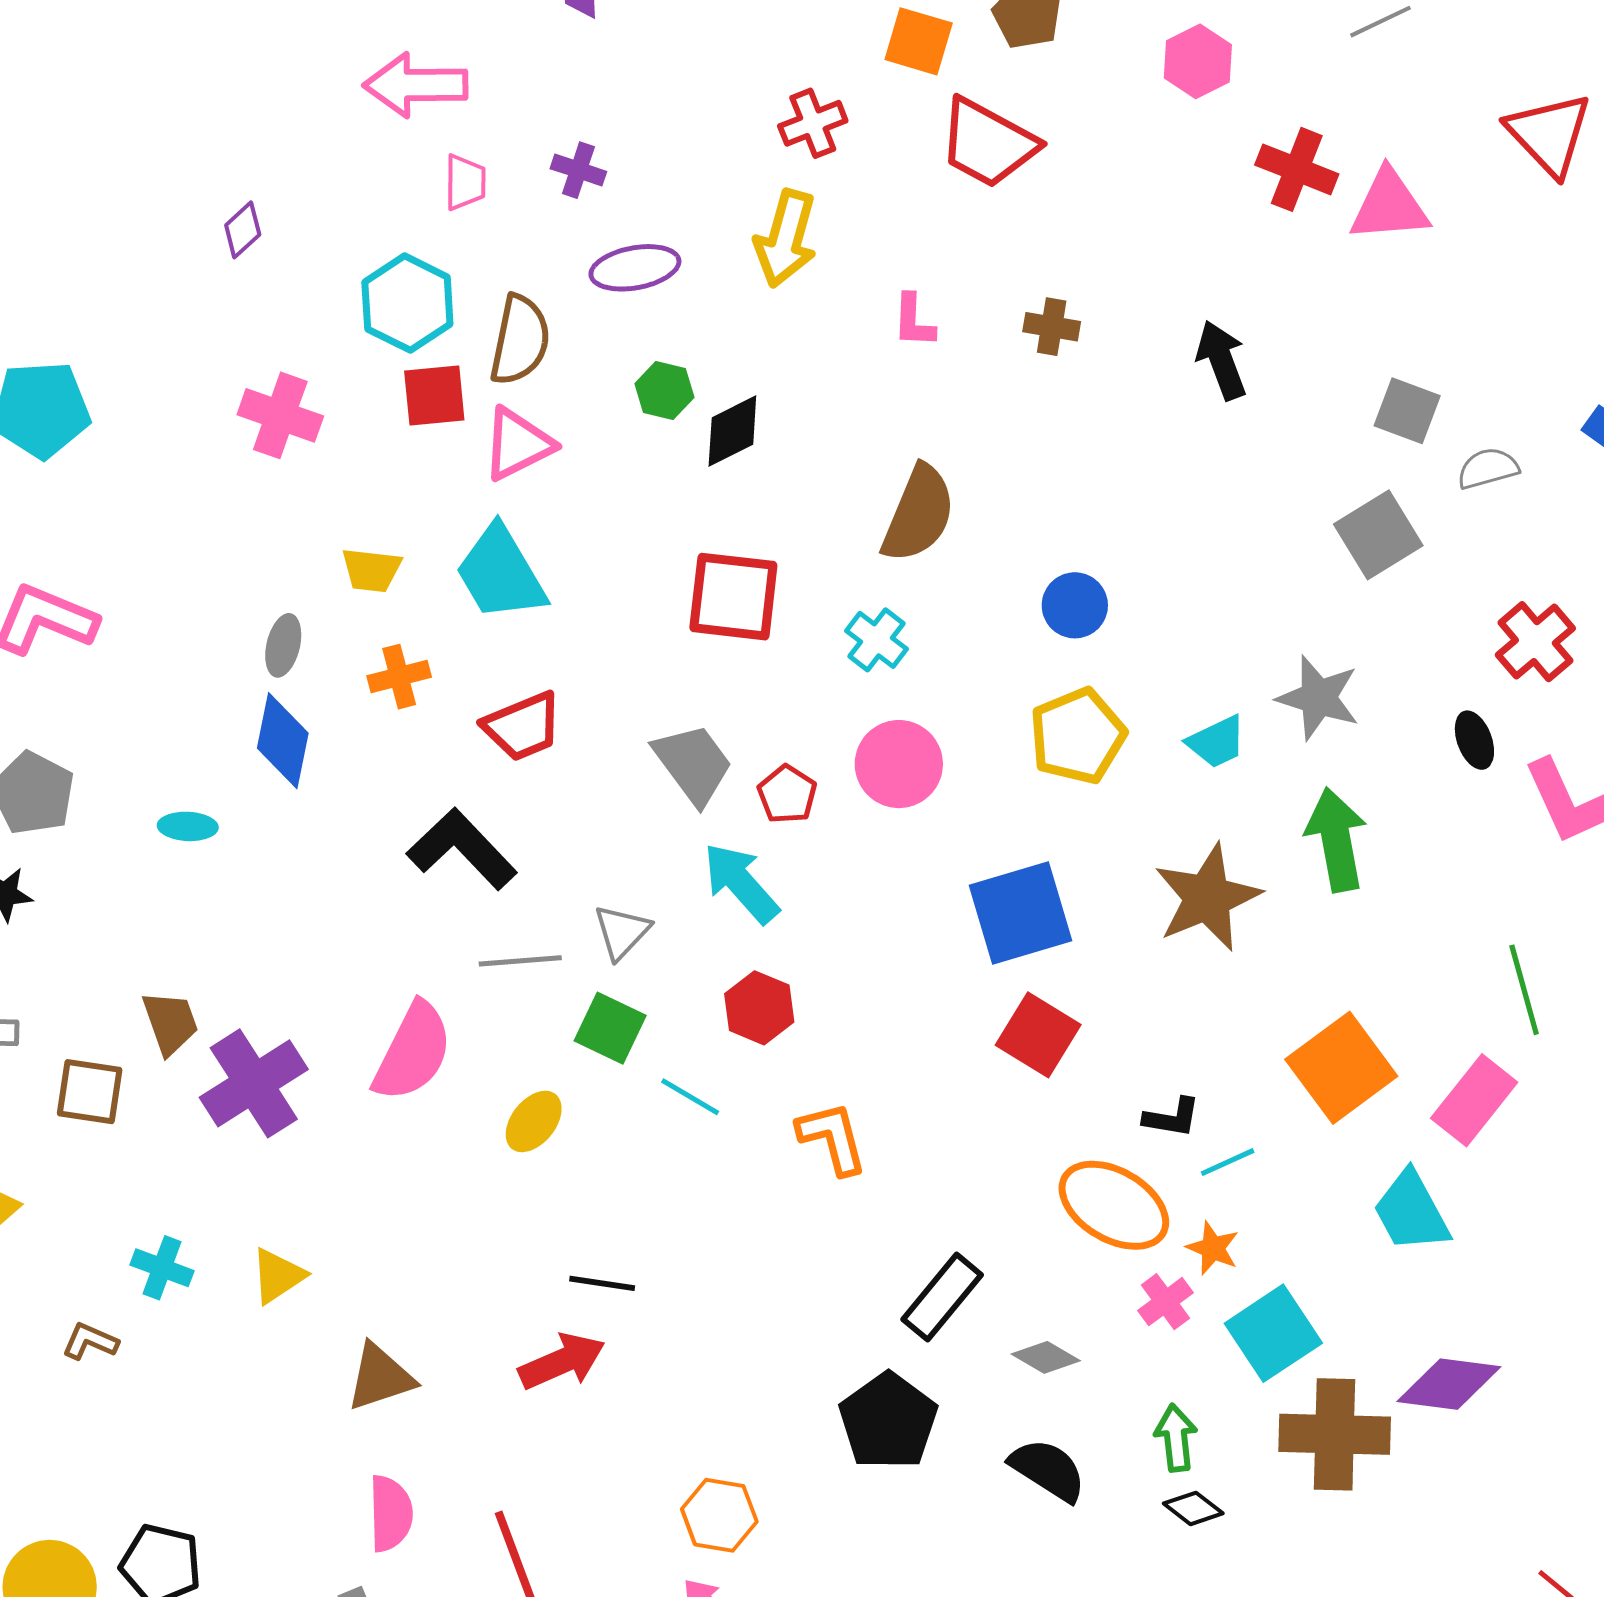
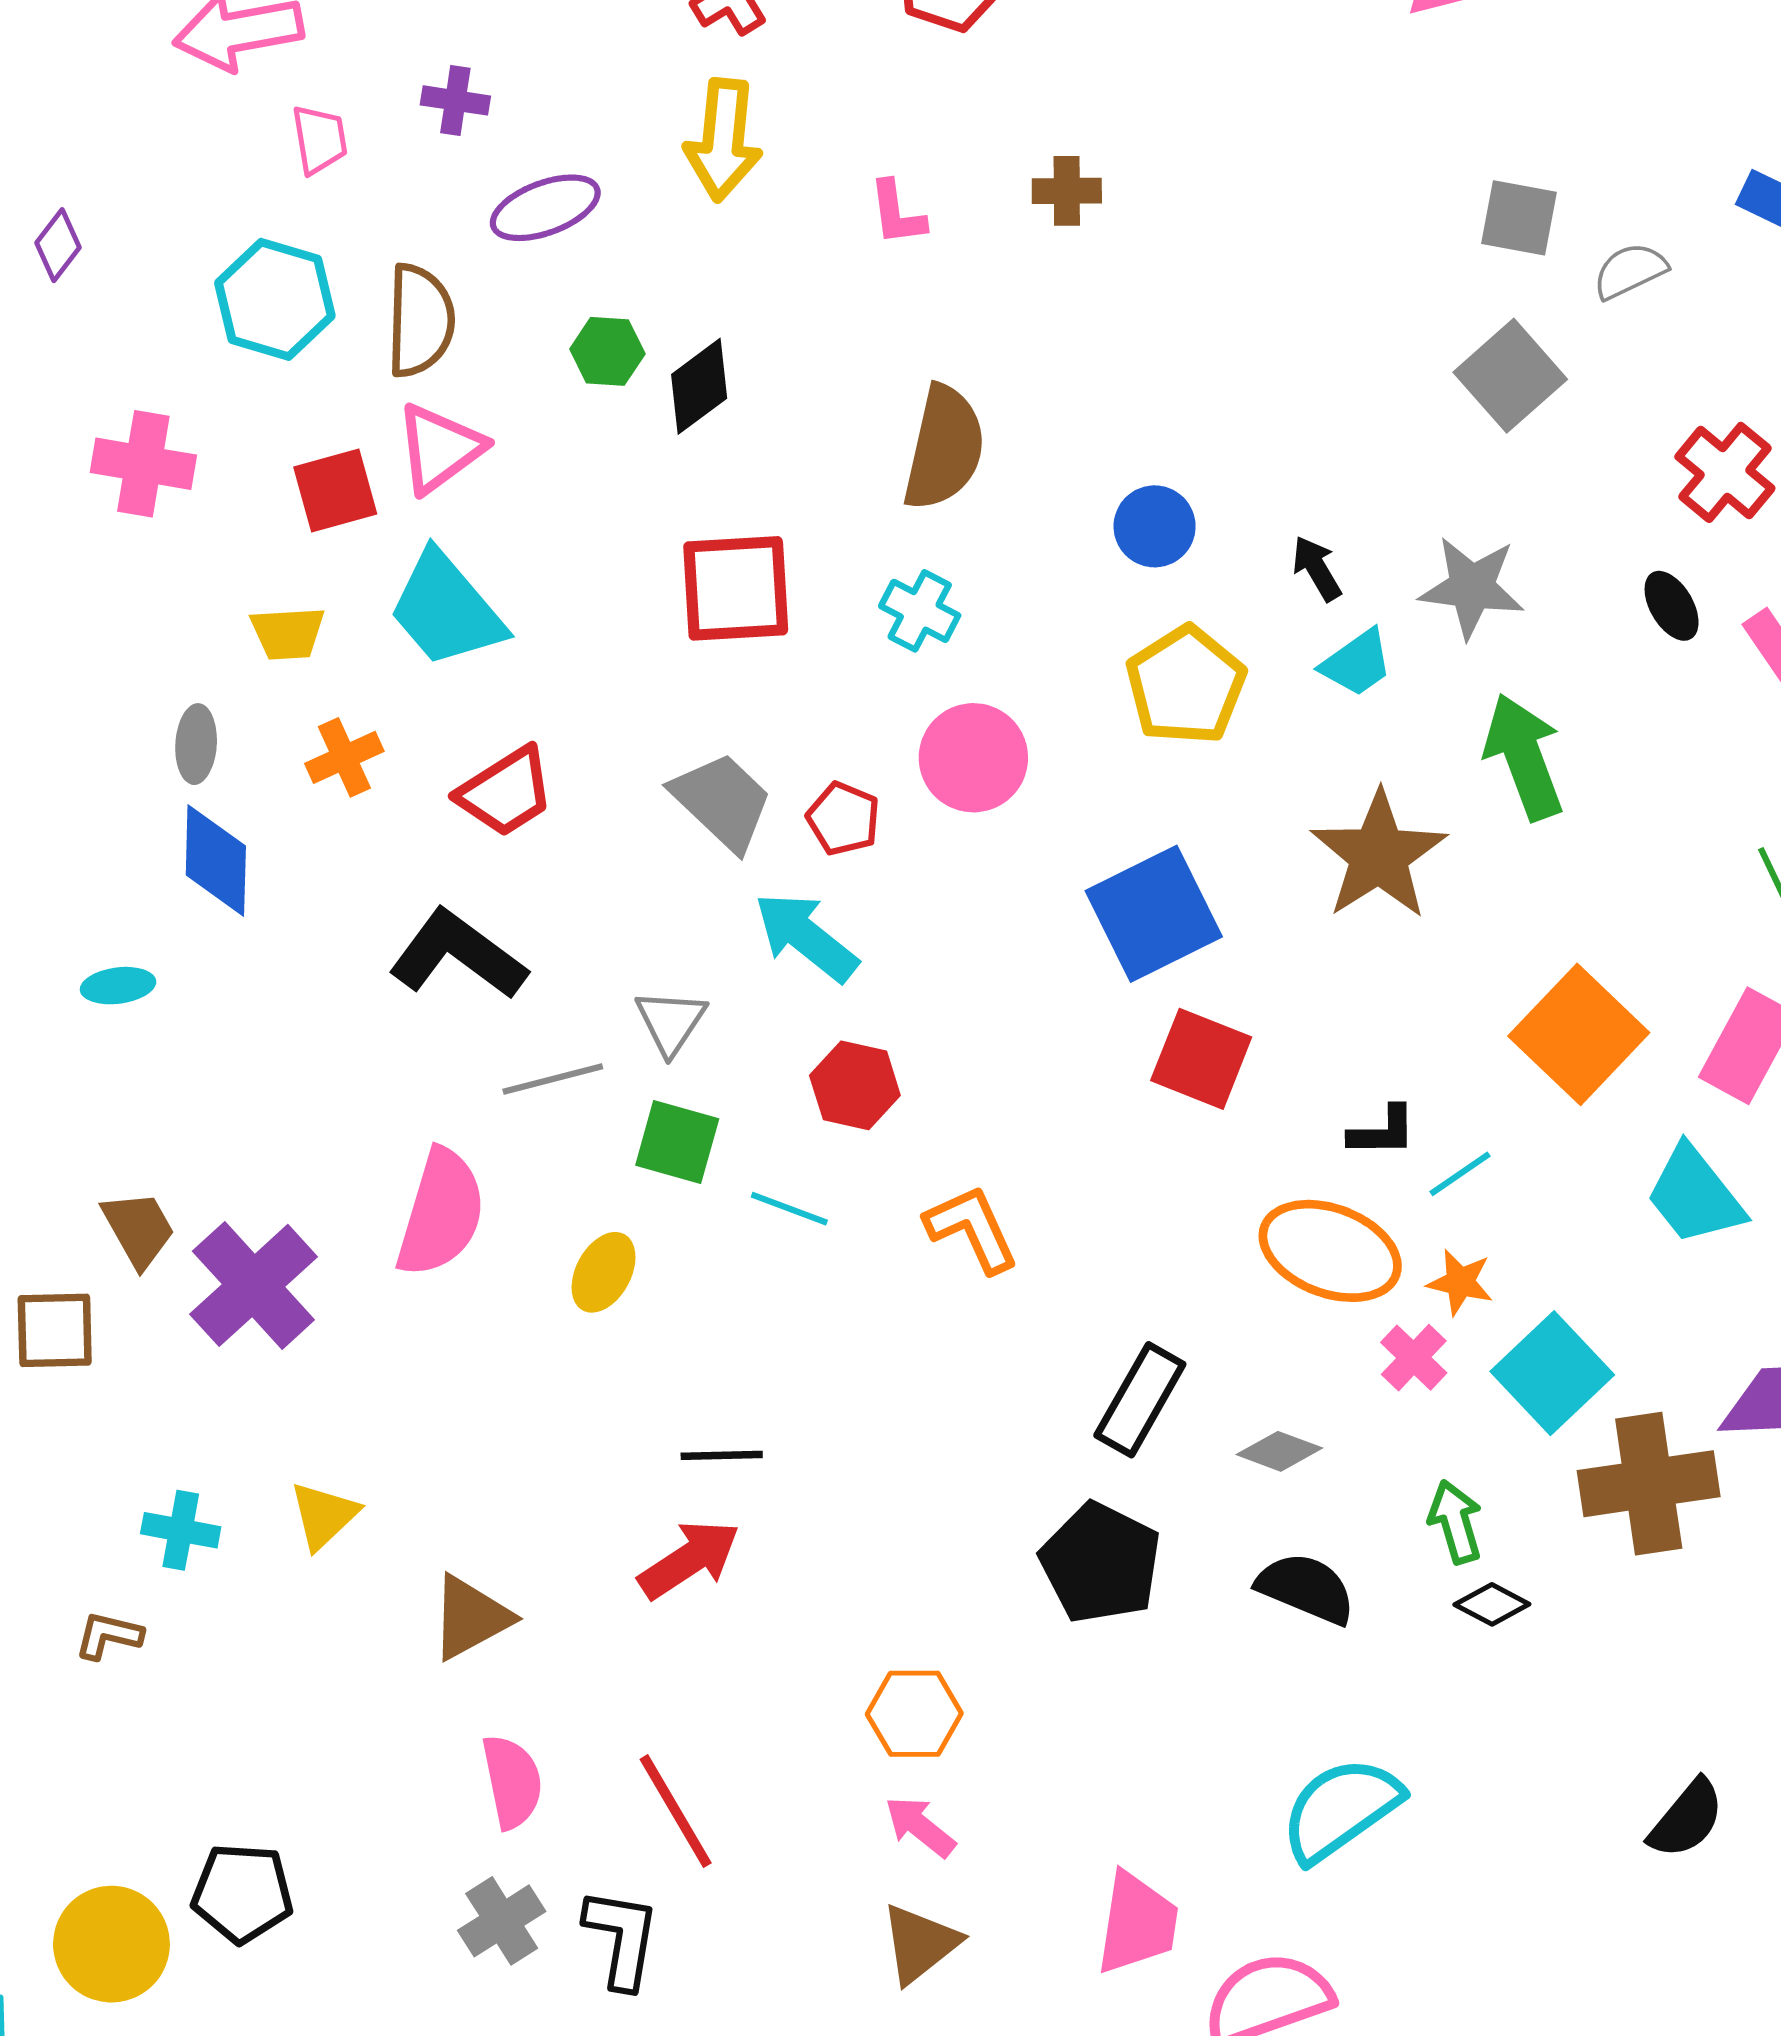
black arrow: (1222, 360) -> (1317, 568), moved, size x0.7
red square: (434, 395) -> (335, 490), moved

